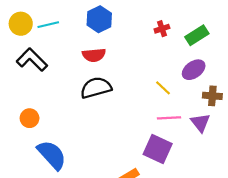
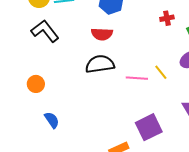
pink line: (169, 118) -> (137, 78), moved
purple square: (158, 149) -> (149, 127), turned 32
blue semicircle: (52, 155) -> (52, 120), size x0.6

